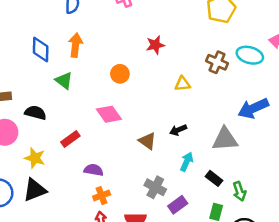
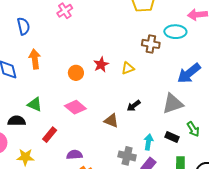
red star: (155, 45) -> (101, 65), moved
green triangle: (64, 81) -> (35, 104), moved
cyan arrow: (187, 162) -> (148, 142), moved
green arrow: (239, 191) -> (193, 129), moved

